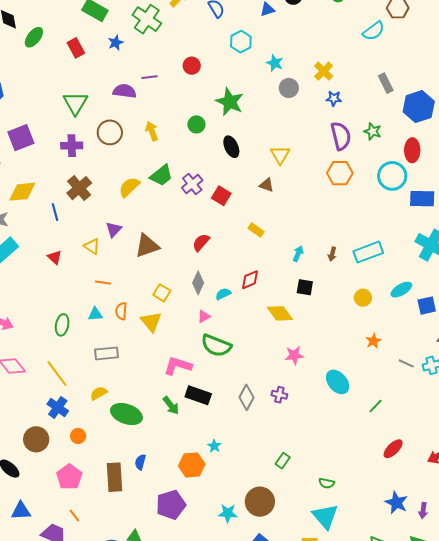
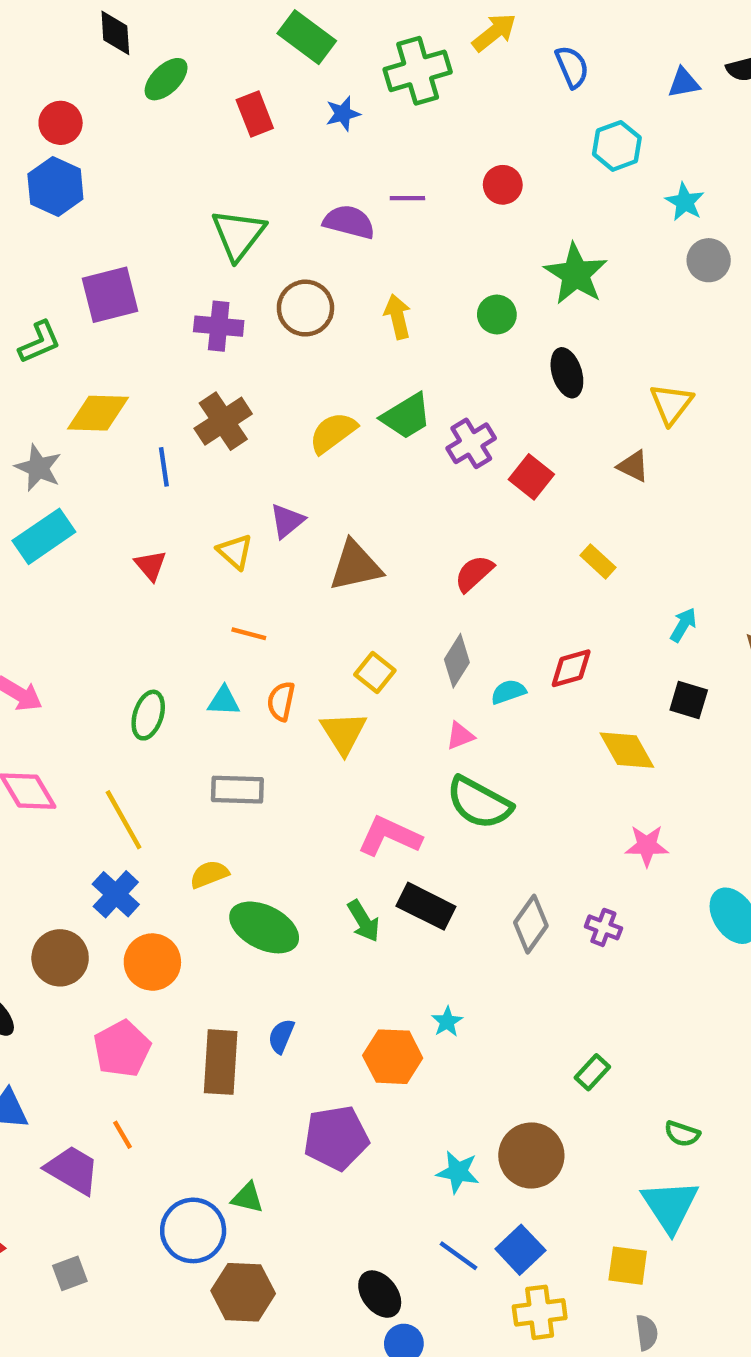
green cross: (147, 19) -> (418, 71), turned 32
orange circle: (78, 436) -> (152, 962), size x1.6

